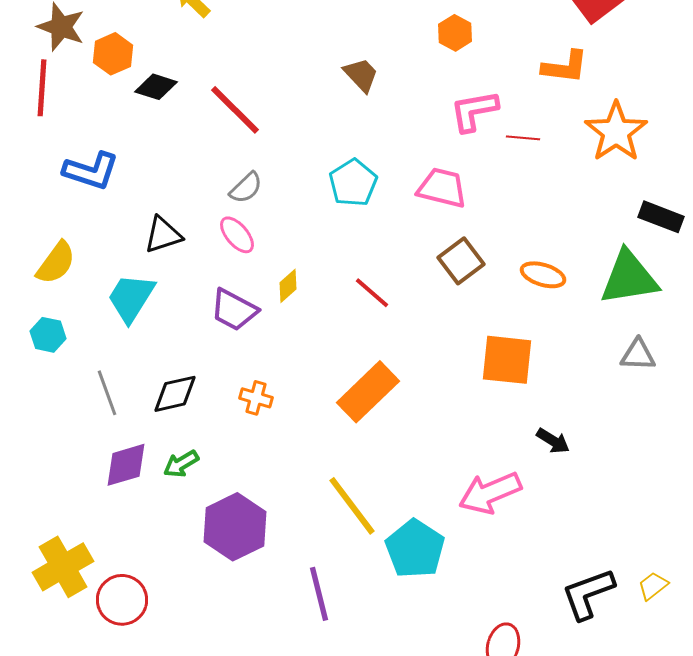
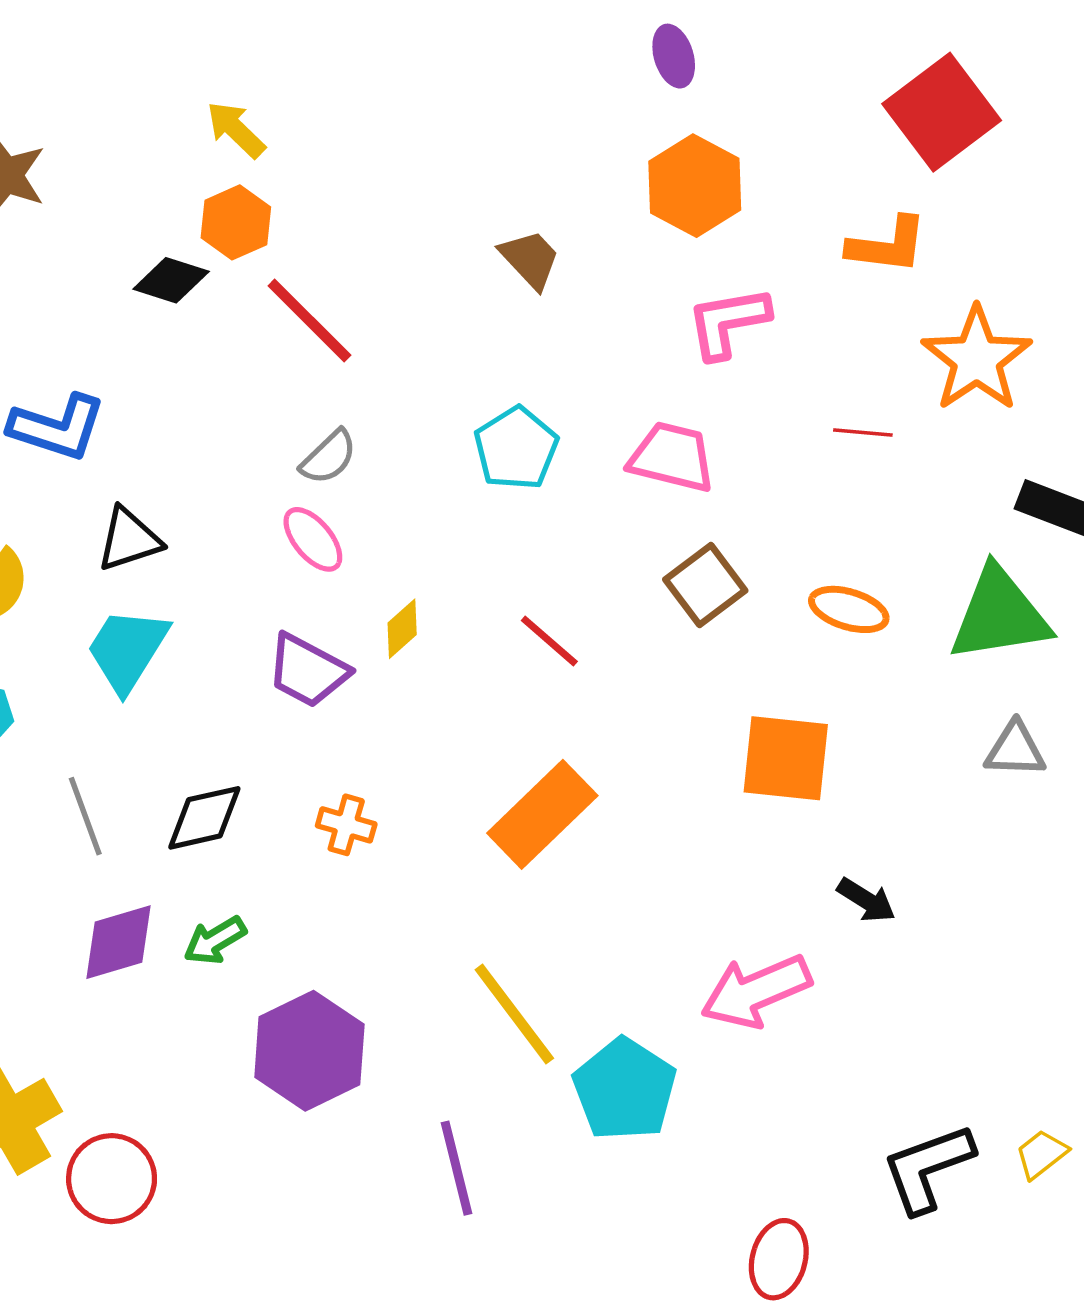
orange hexagon: (455, 33) -> (695, 186), size x1.6
orange hexagon: (113, 54) -> (236, 222), moved
red line: (523, 138) -> (863, 433), moved
black triangle: (163, 235) -> (129, 539), moved

